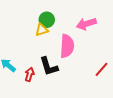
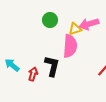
yellow triangle: (42, 30) -> (75, 29), moved
black L-shape: (49, 66) -> (52, 66), turned -150

